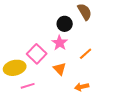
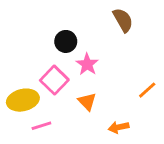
black circle: (65, 24) -> (66, 41), moved
orange line: (86, 54) -> (147, 90), moved

